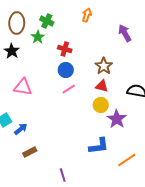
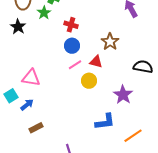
red triangle: (102, 86) -> (96, 62), moved
pink triangle: (23, 87) -> (31, 78), moved
yellow circle: (101, 105) -> (89, 81), moved

